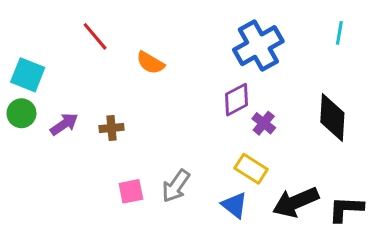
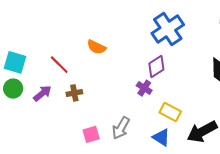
red line: (95, 36) -> (59, 65), moved
purple cross: (264, 123) -> (144, 88), moved

